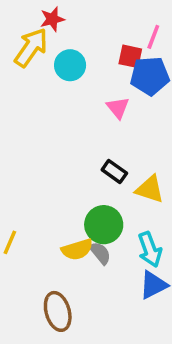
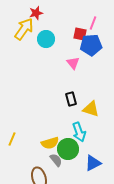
black rectangle: (114, 172) -> (71, 99), turned 40
green circle: (104, 225) -> (68, 149), moved
cyan arrow: (150, 249) -> (79, 132), moved
gray semicircle: (100, 253) -> (56, 160), moved

